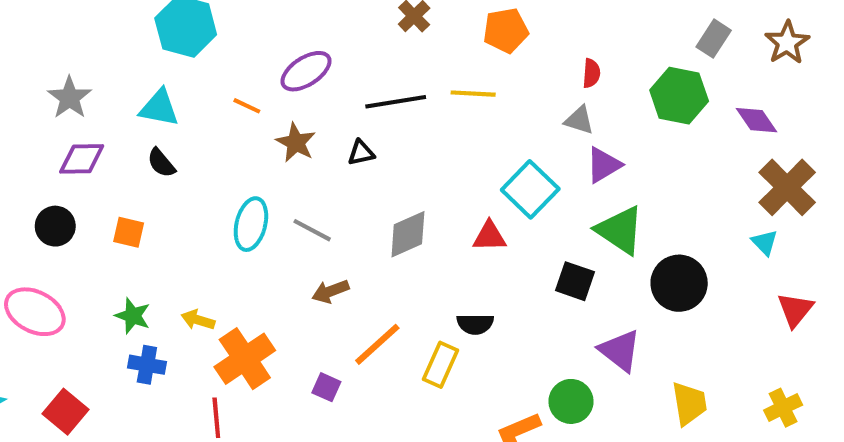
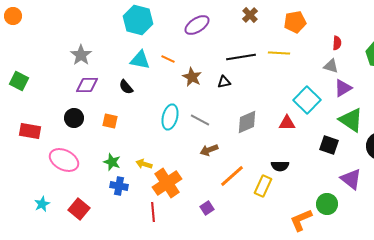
purple ellipse: (306, 71) -> (197, 25), moved
cyan triangle: (159, 108) -> (140, 60), moved
purple square: (326, 387) -> (207, 208), moved, turned 32

